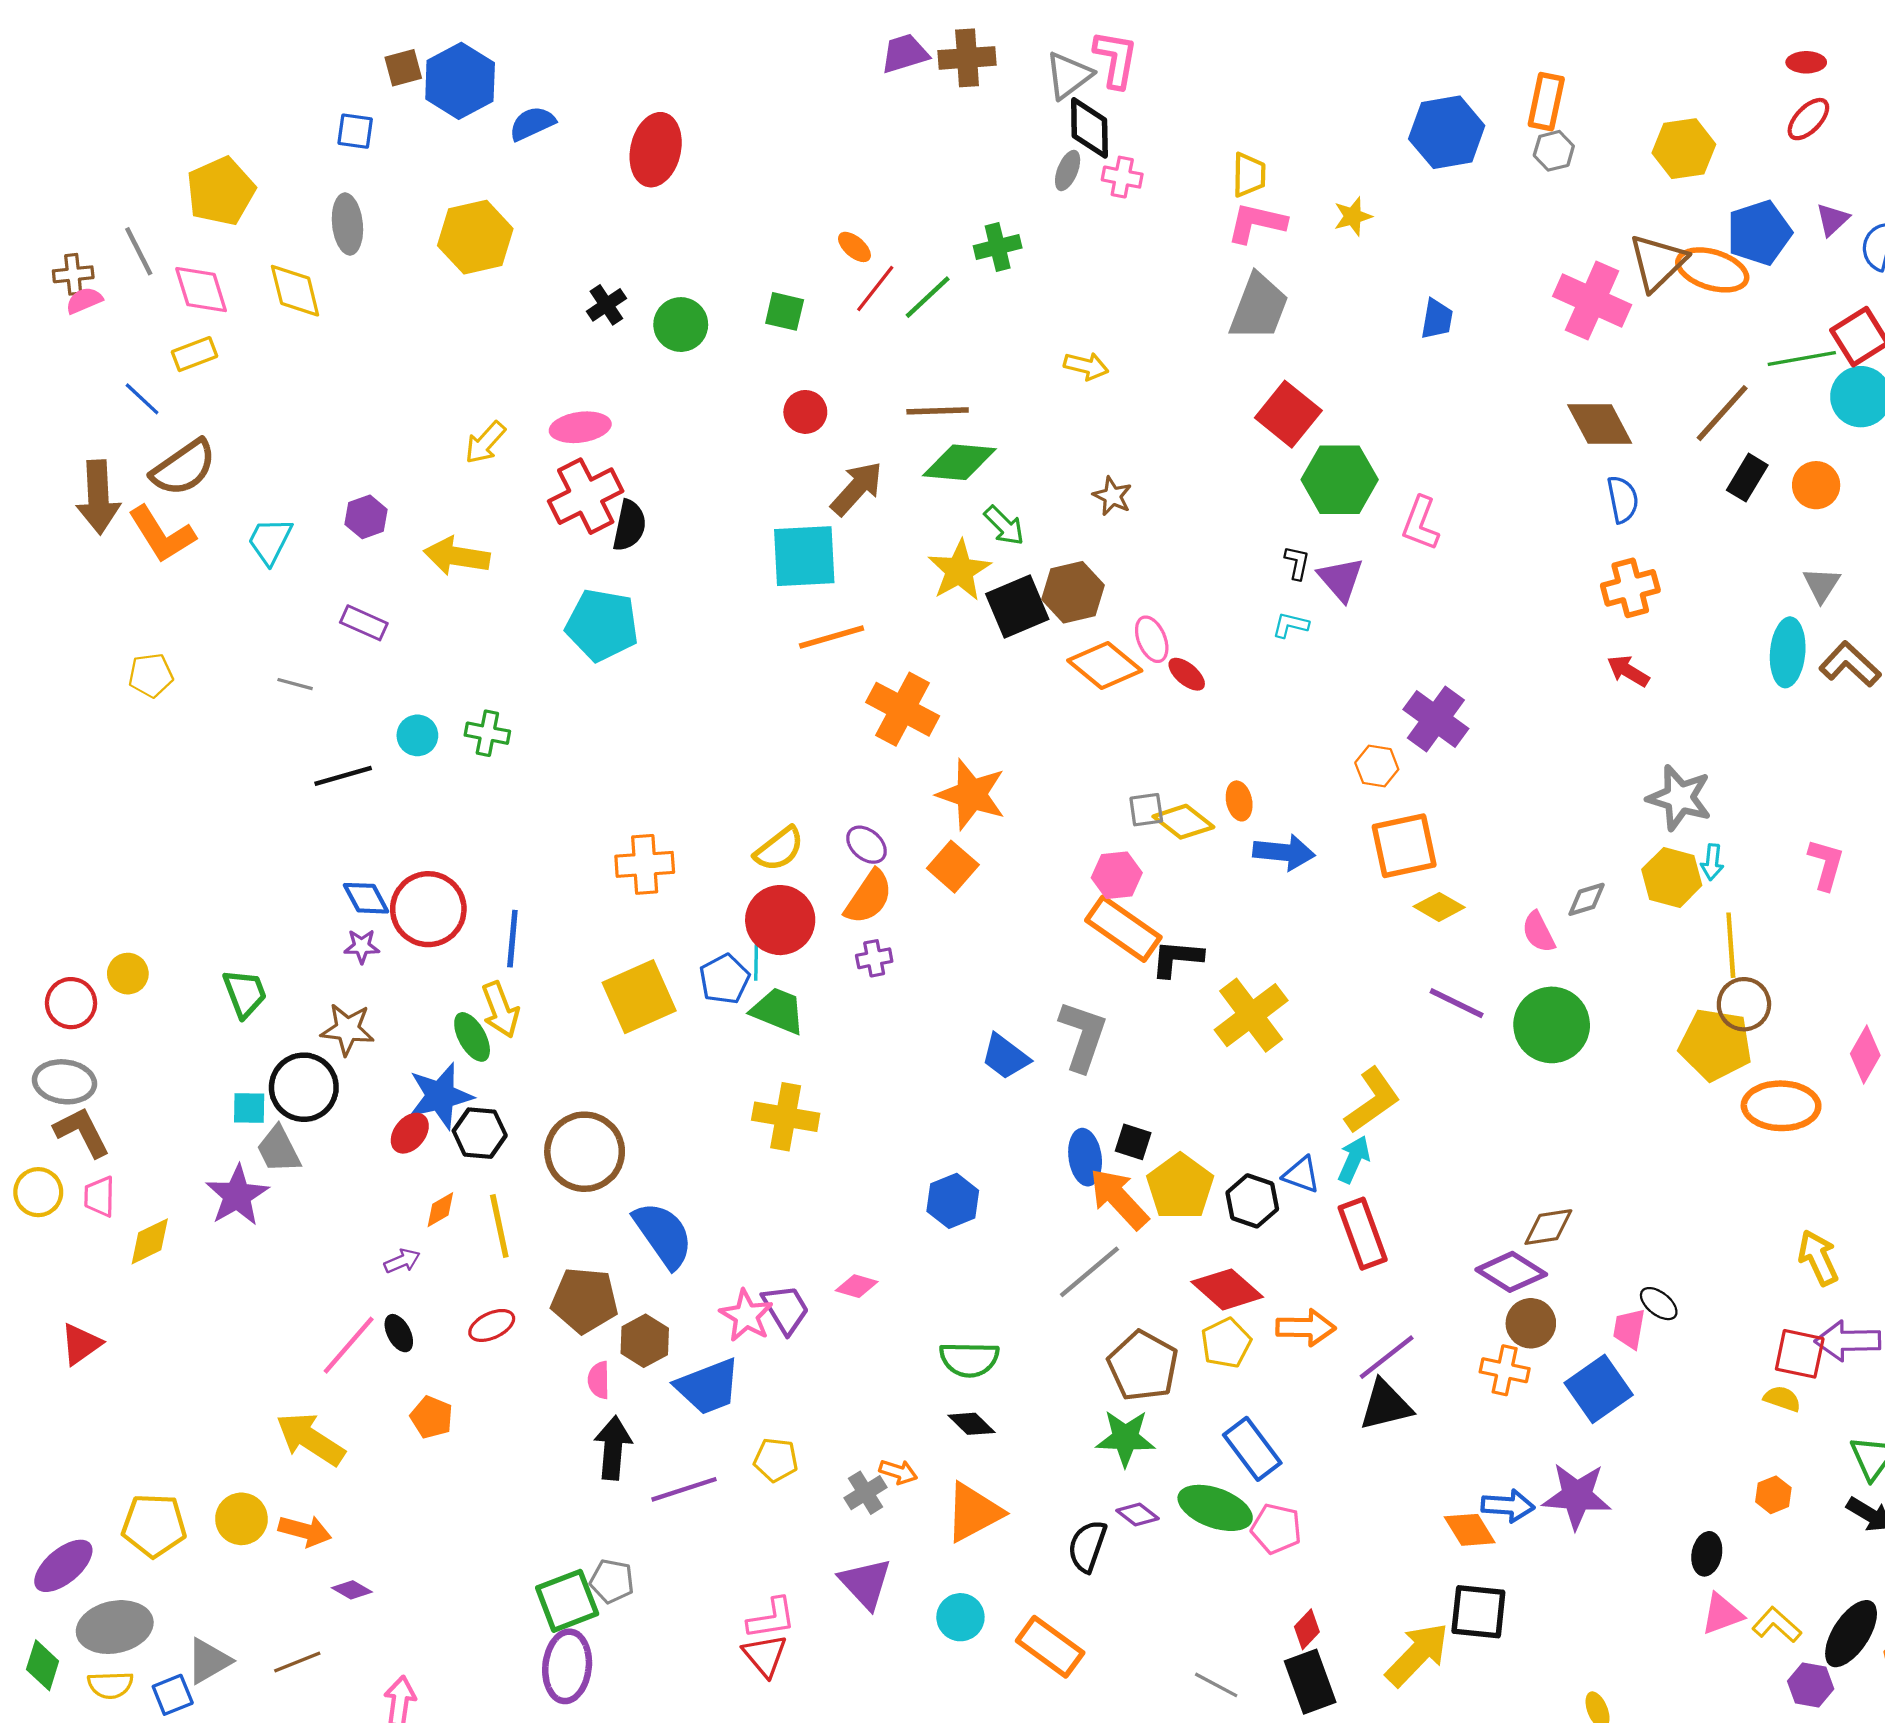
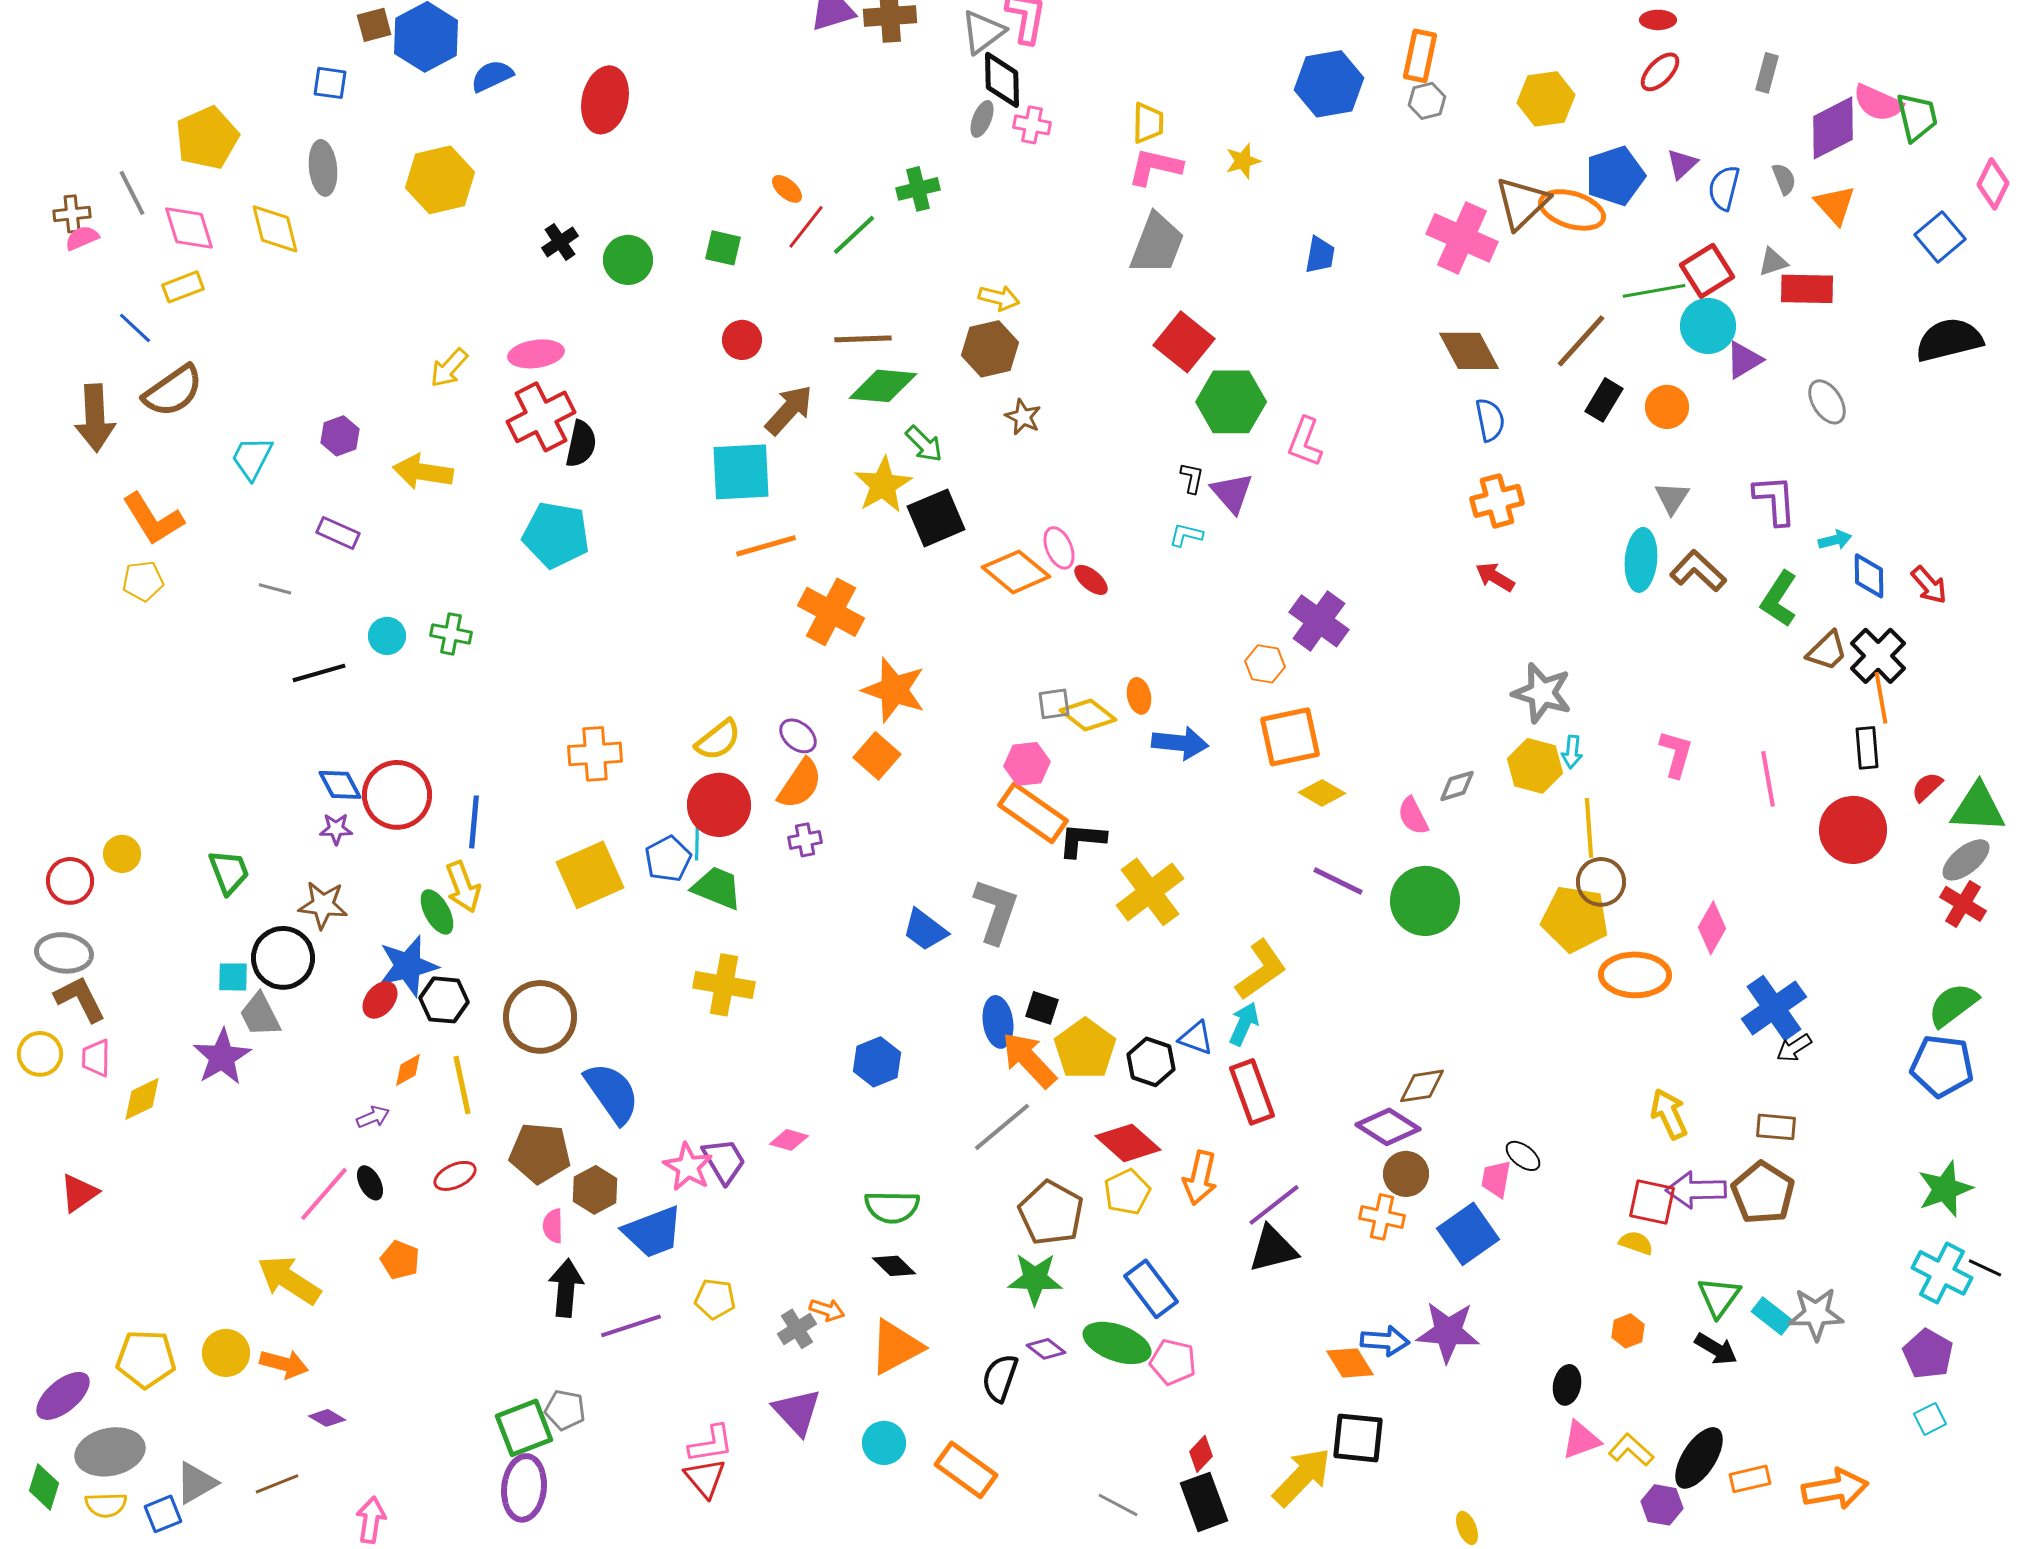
orange L-shape: (162, 534) -> (153, 519), moved
brown hexagon: (1073, 592) -> (990, 349), moved
orange arrow: (1306, 1328) -> (1200, 1178), turned 102

